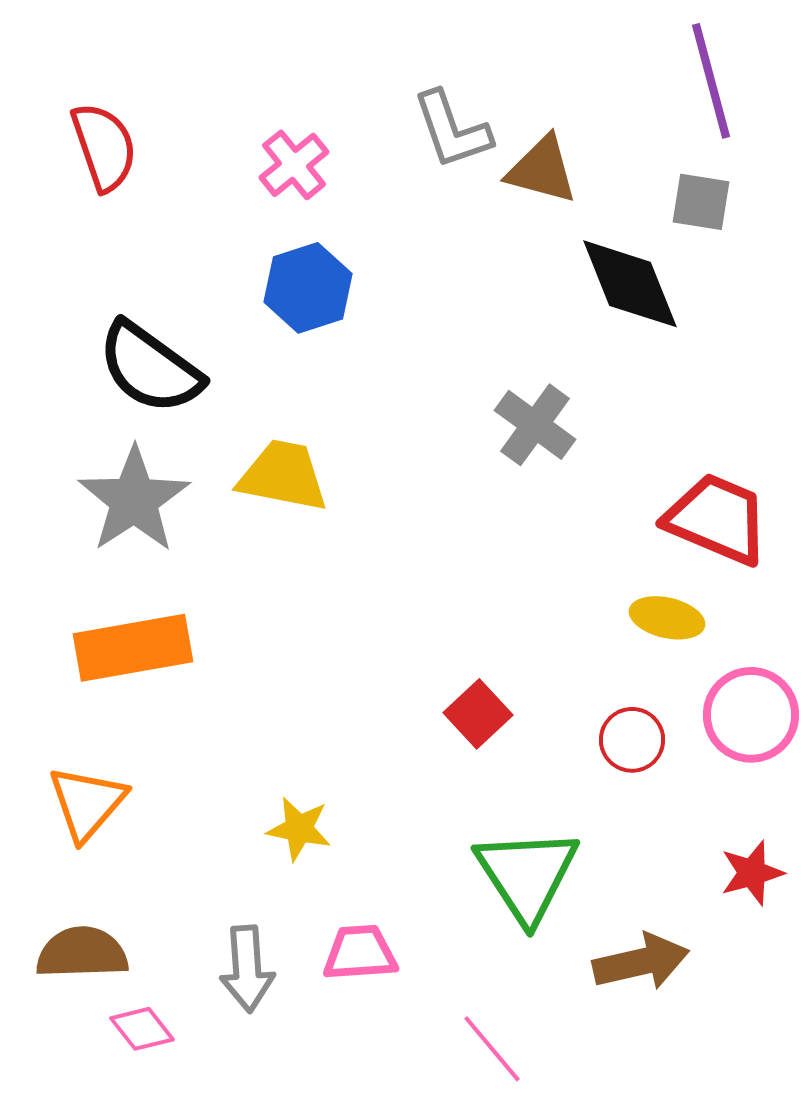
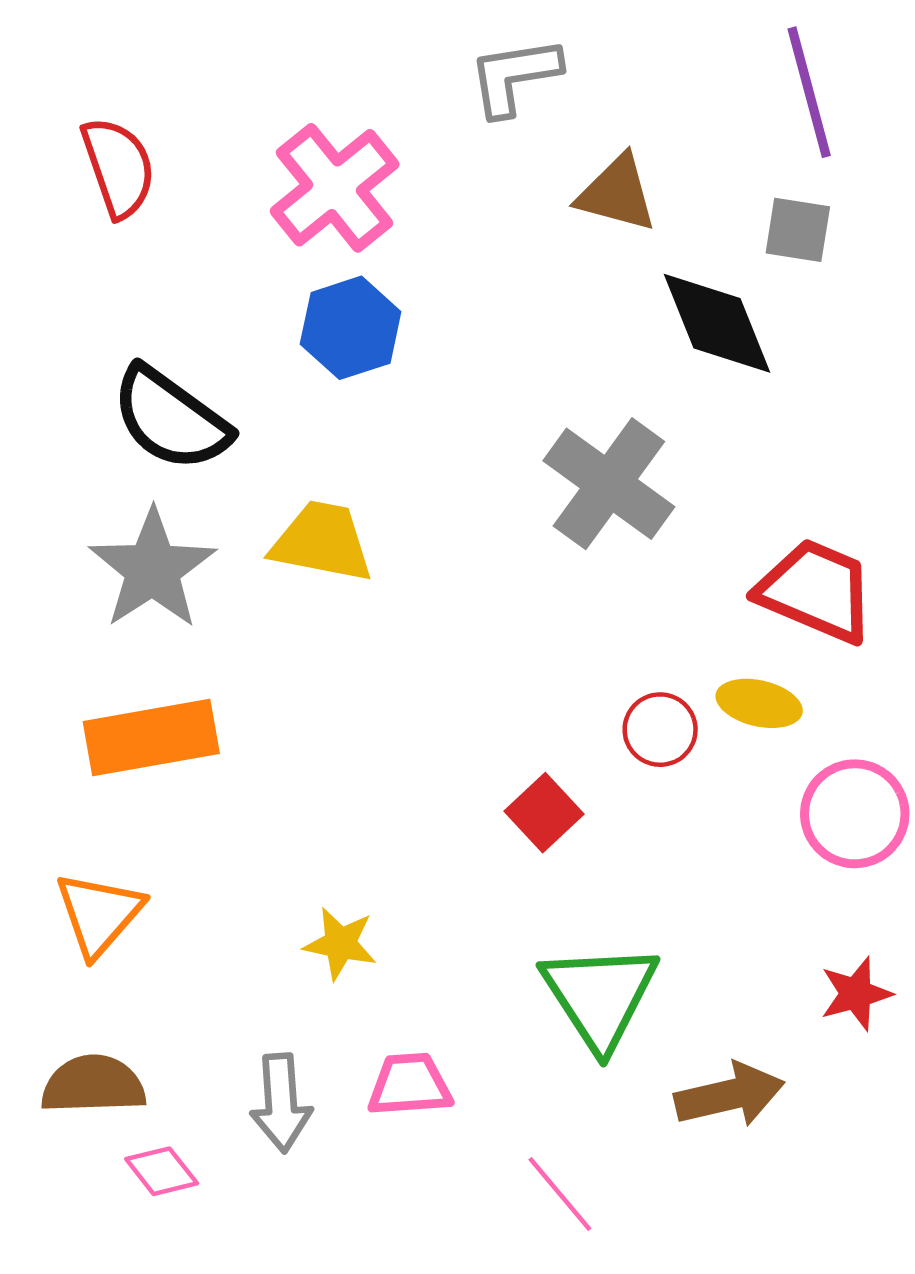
gray L-shape: (452, 130) -> (514, 76), moved, turned 100
pink cross: (294, 165) -> (335, 188), size x1.6
gray cross: (535, 425) -> (609, 484), size x1.4
red circle: (632, 740) -> (660, 730), moved

